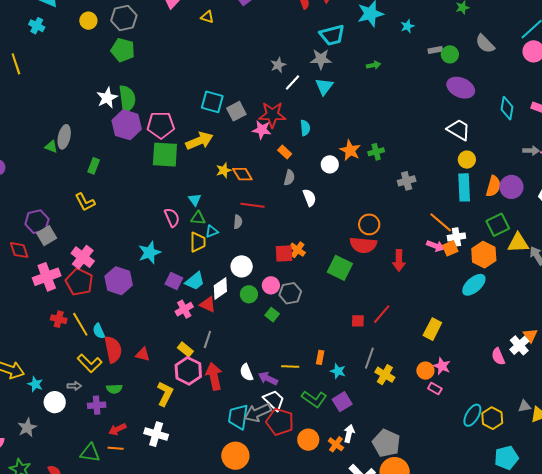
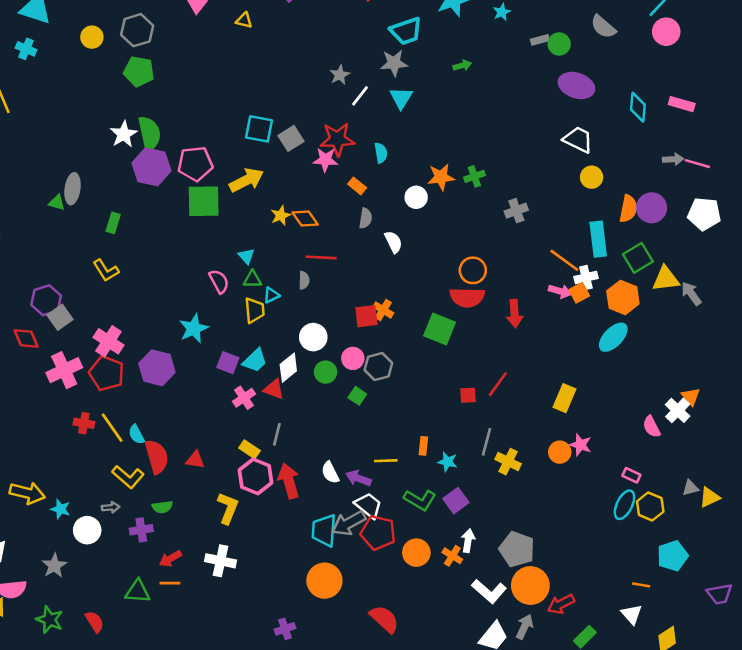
orange star: (350, 150) -> (441, 177), turned -30
cyan rectangle: (464, 187) -> (598, 239), moved
pink rectangle: (435, 389) -> (631, 475), moved

